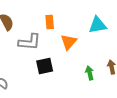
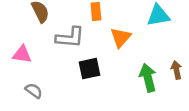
green arrow: (90, 73) -> (148, 78), size x1.5

